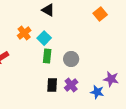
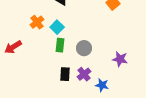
purple star: (111, 79) -> (120, 59), moved
blue star: (97, 92) -> (102, 85), moved

